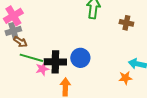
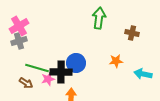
brown arrow: (20, 42) -> (26, 83), moved
blue circle: (80, 58) -> (76, 63), moved
orange star: (125, 78) -> (116, 61), moved

